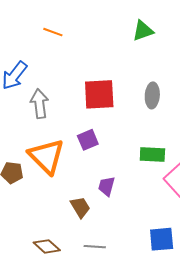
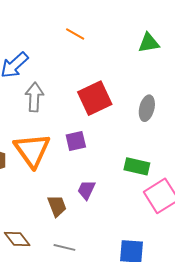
orange line: (53, 32) -> (75, 34), moved
red square: (99, 94) -> (95, 98), turned -32

